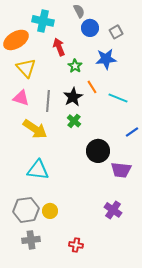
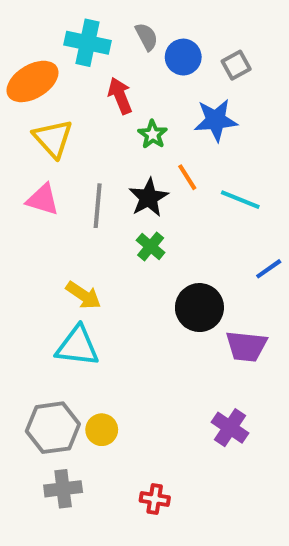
gray semicircle: (79, 11) -> (147, 37), moved
yellow arrow: (35, 129) -> (83, 295), moved, size x0.7

